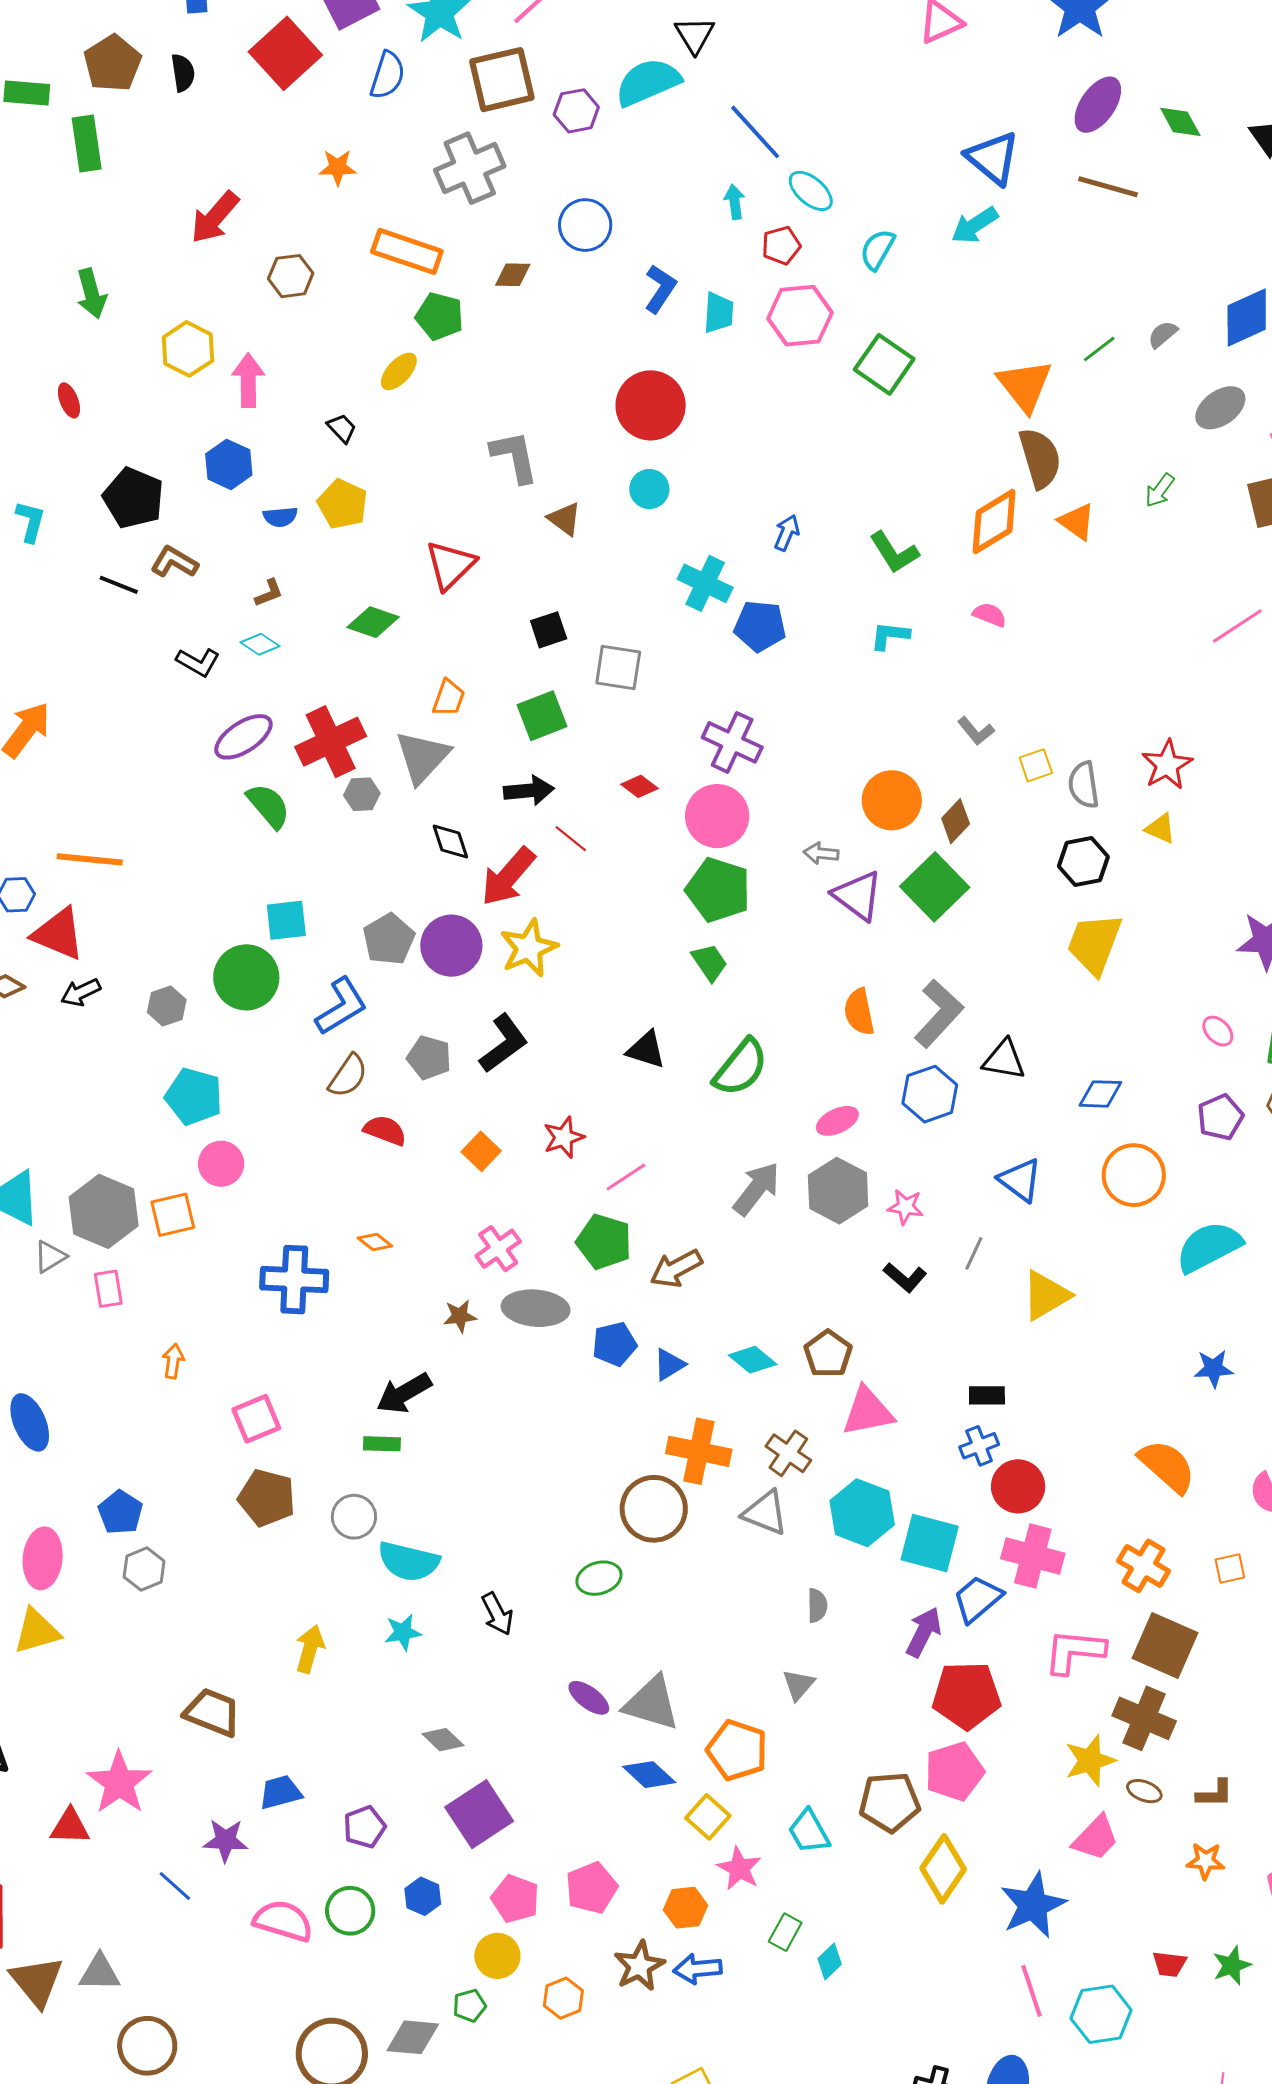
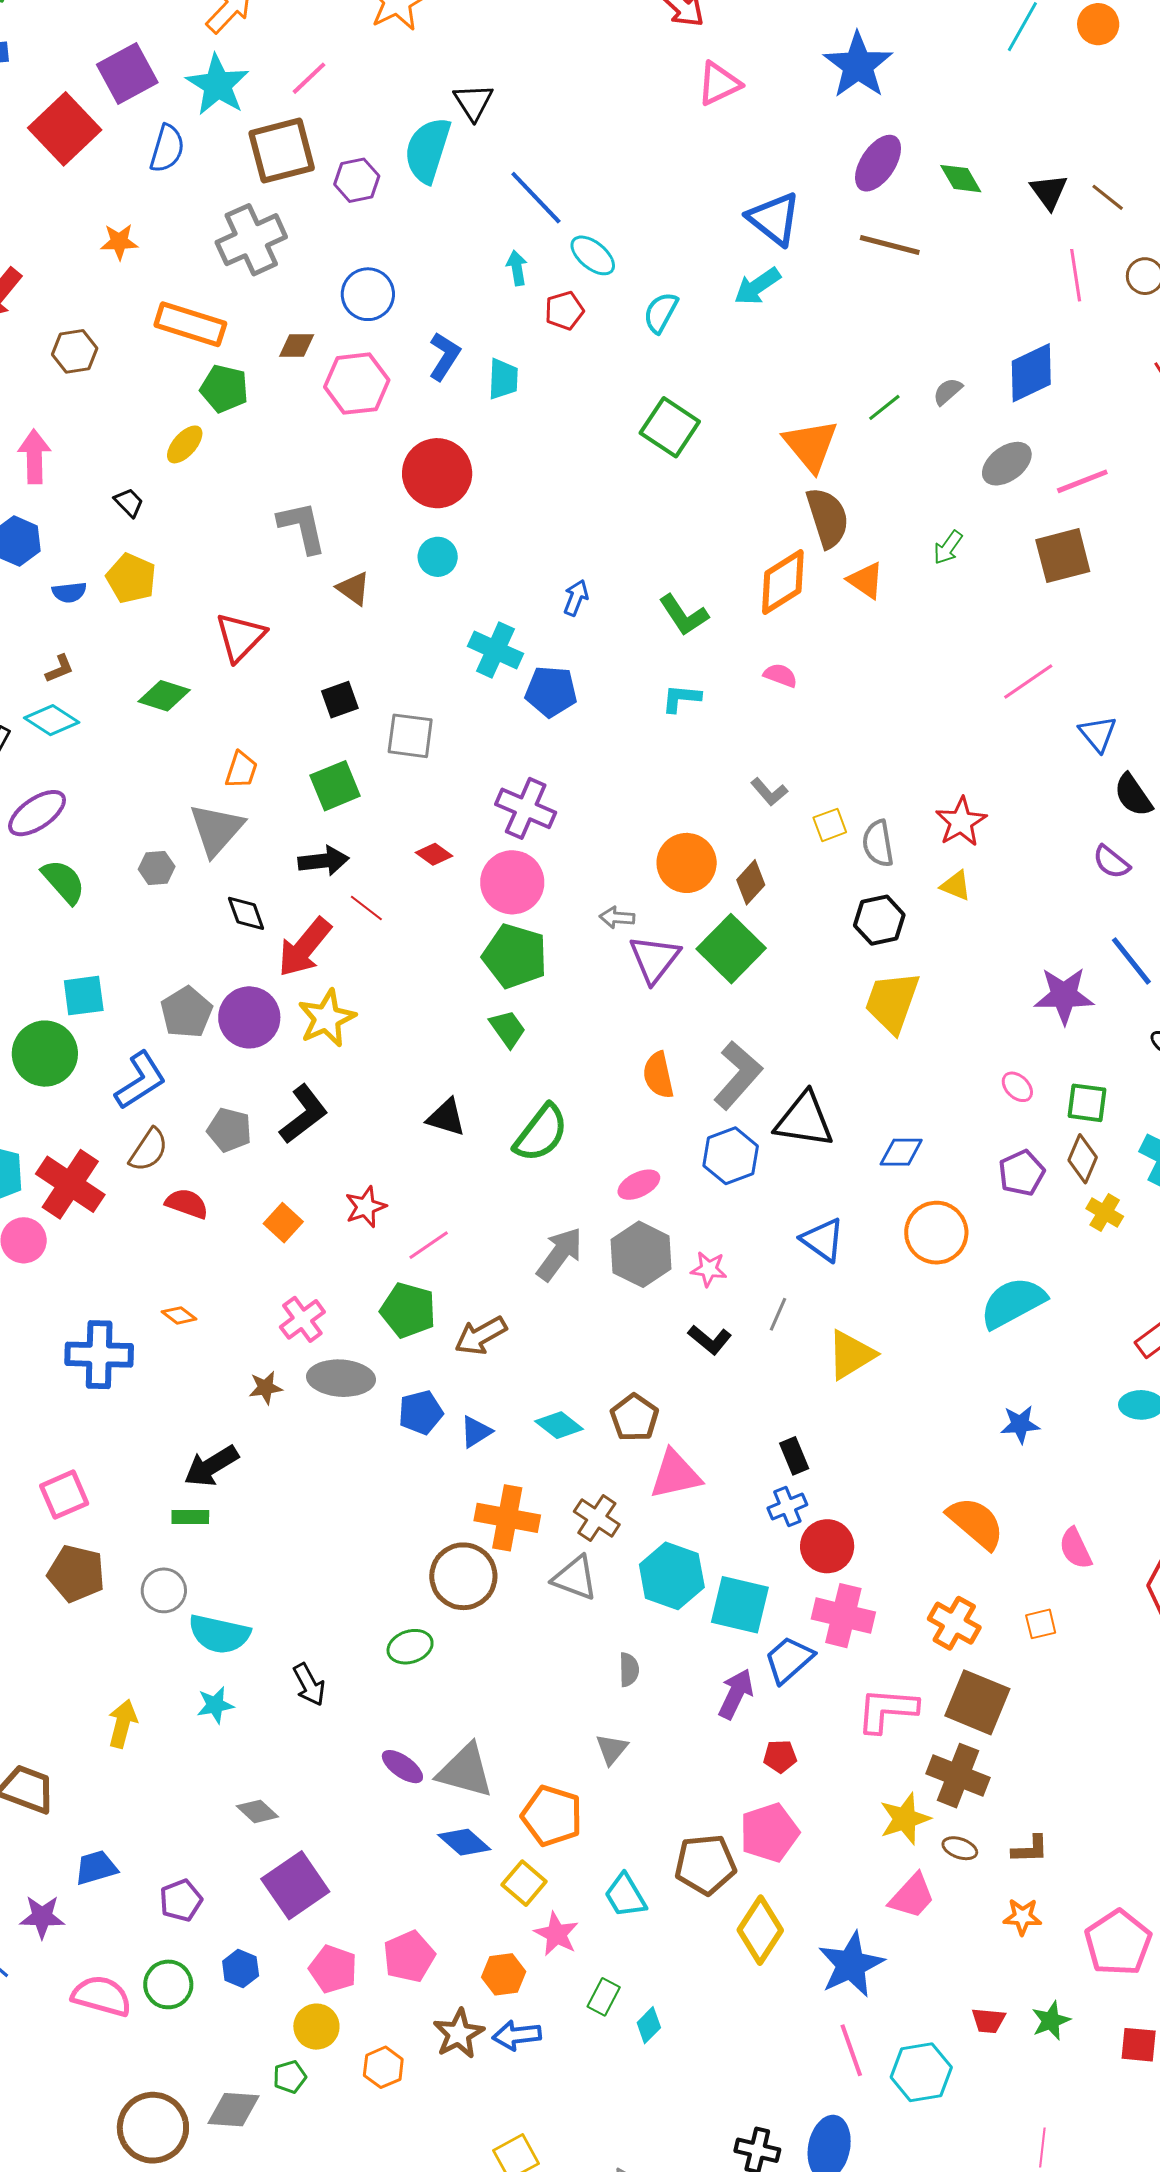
cyan semicircle: (648, 82) -> (428, 150), turned -48
pink hexagon: (800, 316) -> (357, 384), moved
cyan diamond: (260, 644) -> (52, 720), size x1.4
red cross: (331, 742) -> (70, 1184), moved, turned -30
purple triangle: (858, 896) -> (654, 959), turned 32
black triangle: (1004, 1060) -> (804, 1120), size x1.4
black rectangle: (987, 1395) -> (794, 1456), turned 69
red pentagon: (967, 1695) -> (780, 1756), size x0.5

